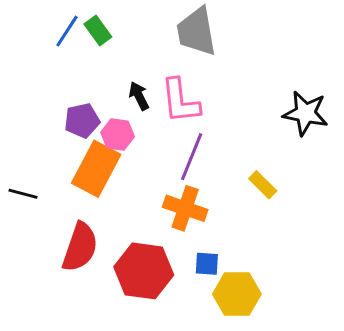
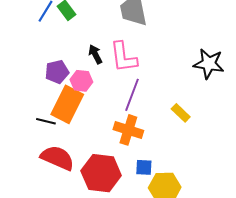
black line: (23, 194) -> (46, 121), moved
red semicircle: (80, 247) -> (57, 158), turned -84

